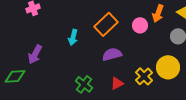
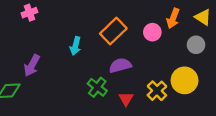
red triangle: (117, 83) -> (126, 99), turned -32
green cross: (84, 84) -> (97, 87), moved

